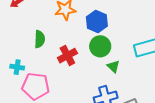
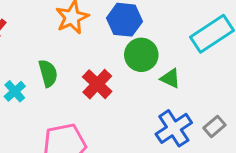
cyan cross: (17, 67) -> (15, 91), moved, turned -32

